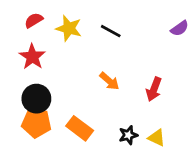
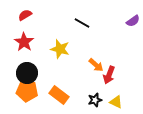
yellow star: (69, 28) -> (60, 49), moved
orange arrow: (109, 81) -> (96, 65), moved
red arrow: (154, 89) -> (109, 75), moved

